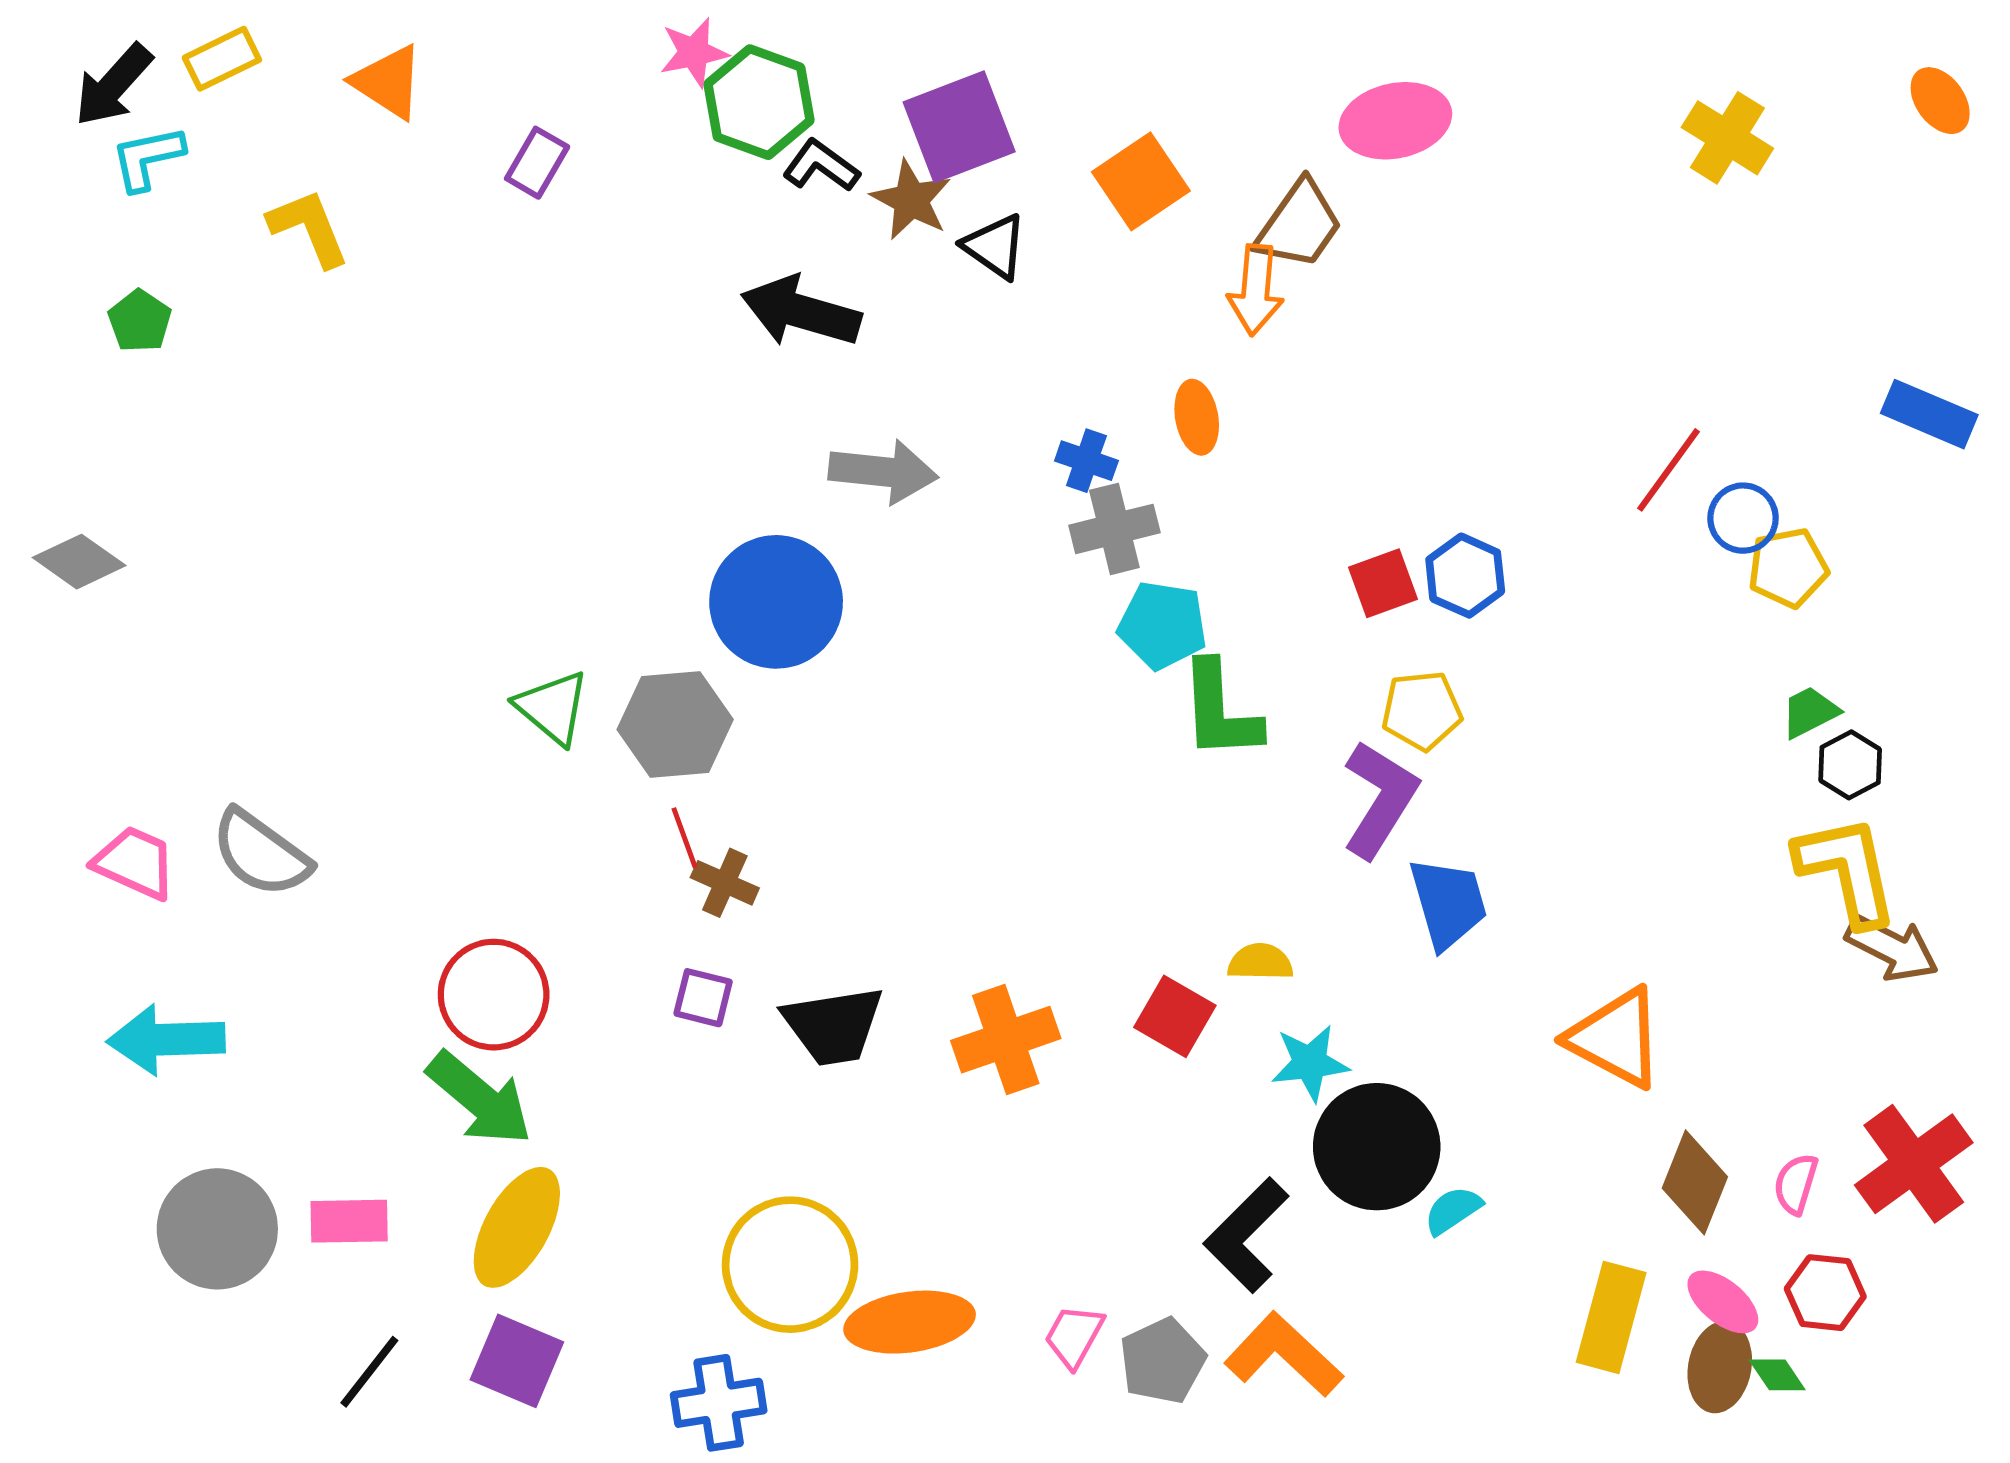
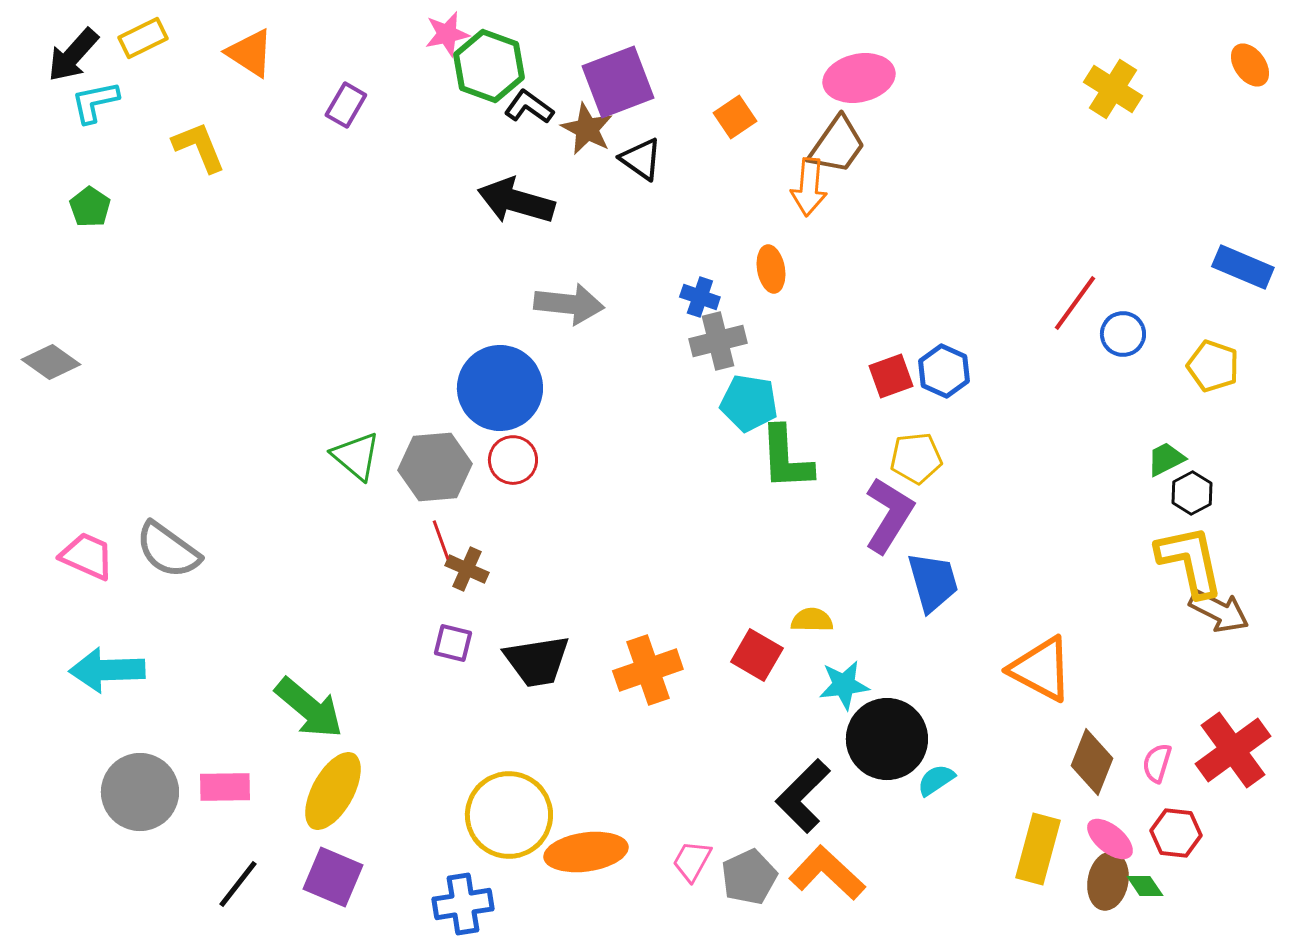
pink ellipse: (1395, 121) -> (859, 78), moved
orange square: (1141, 181) -> (735, 117), size x0.7
yellow pentagon: (1788, 568) -> (1213, 366), moved, turned 30
red circle: (494, 995) -> (513, 460), moved, size x0.7

